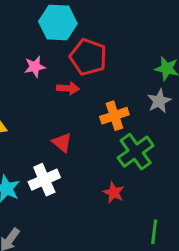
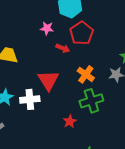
orange cross: (114, 116) -> (86, 74), turned 36
red triangle: (62, 142) -> (48, 80), size x1.6

